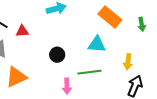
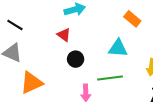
orange rectangle: (110, 17) -> (132, 19), size x0.7
red triangle: (22, 31) -> (64, 35), moved, turned 40

